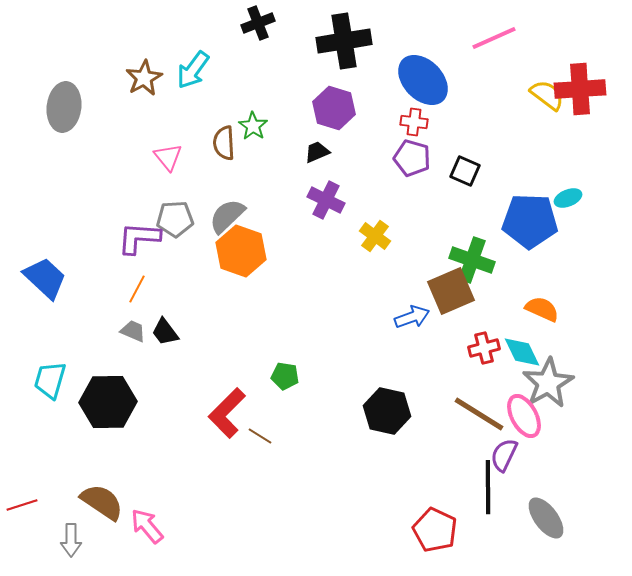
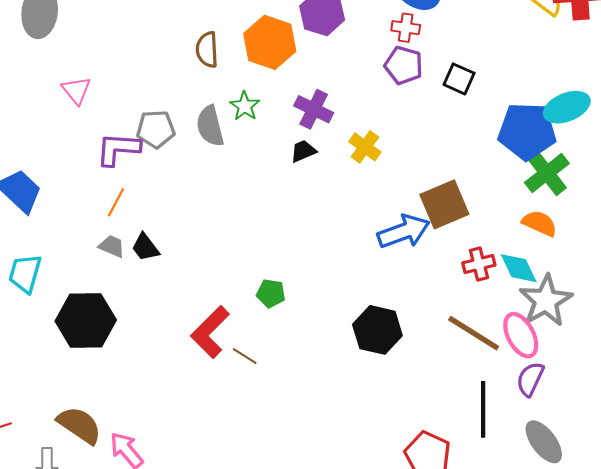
green star: (253, 126) -> (245, 106), moved
black trapezoid: (317, 152) -> (303, 151), moved
pink triangle: (168, 157) -> (76, 90), moved
cyan ellipse: (568, 198) -> (567, 107), size x1.6
gray semicircle: (227, 216) -> (210, 126), turned -60
orange hexagon: (241, 251) -> (270, 42), moved
green cross: (472, 260) -> (547, 173), moved, turned 33
blue arrow: (412, 317) -> (404, 232), size x1.4
cyan trapezoid: (50, 380) -> (25, 273), moved
purple semicircle: (504, 455) -> (530, 379), moved

